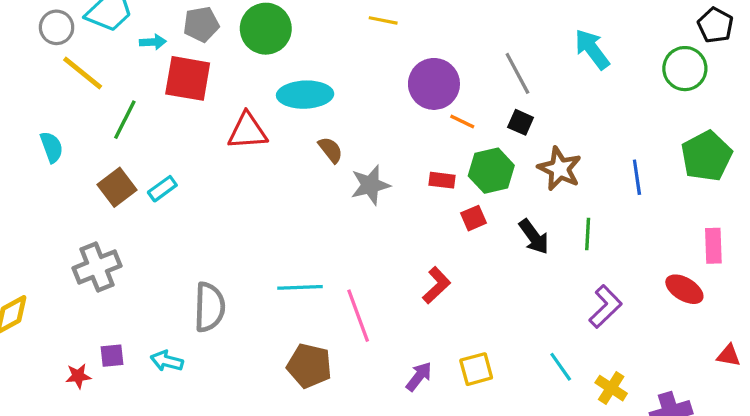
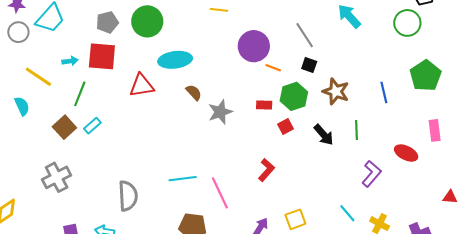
cyan arrow: (153, 42) -> (70, 61), moved
yellow line: (83, 73) -> (38, 77), moved
green line: (125, 120) -> (80, 94), moved
red ellipse: (684, 289) -> (406, 153), moved

